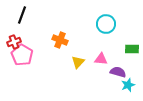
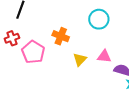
cyan circle: (106, 24) -> (99, 19), moved
pink pentagon: (22, 55) -> (33, 52), moved

